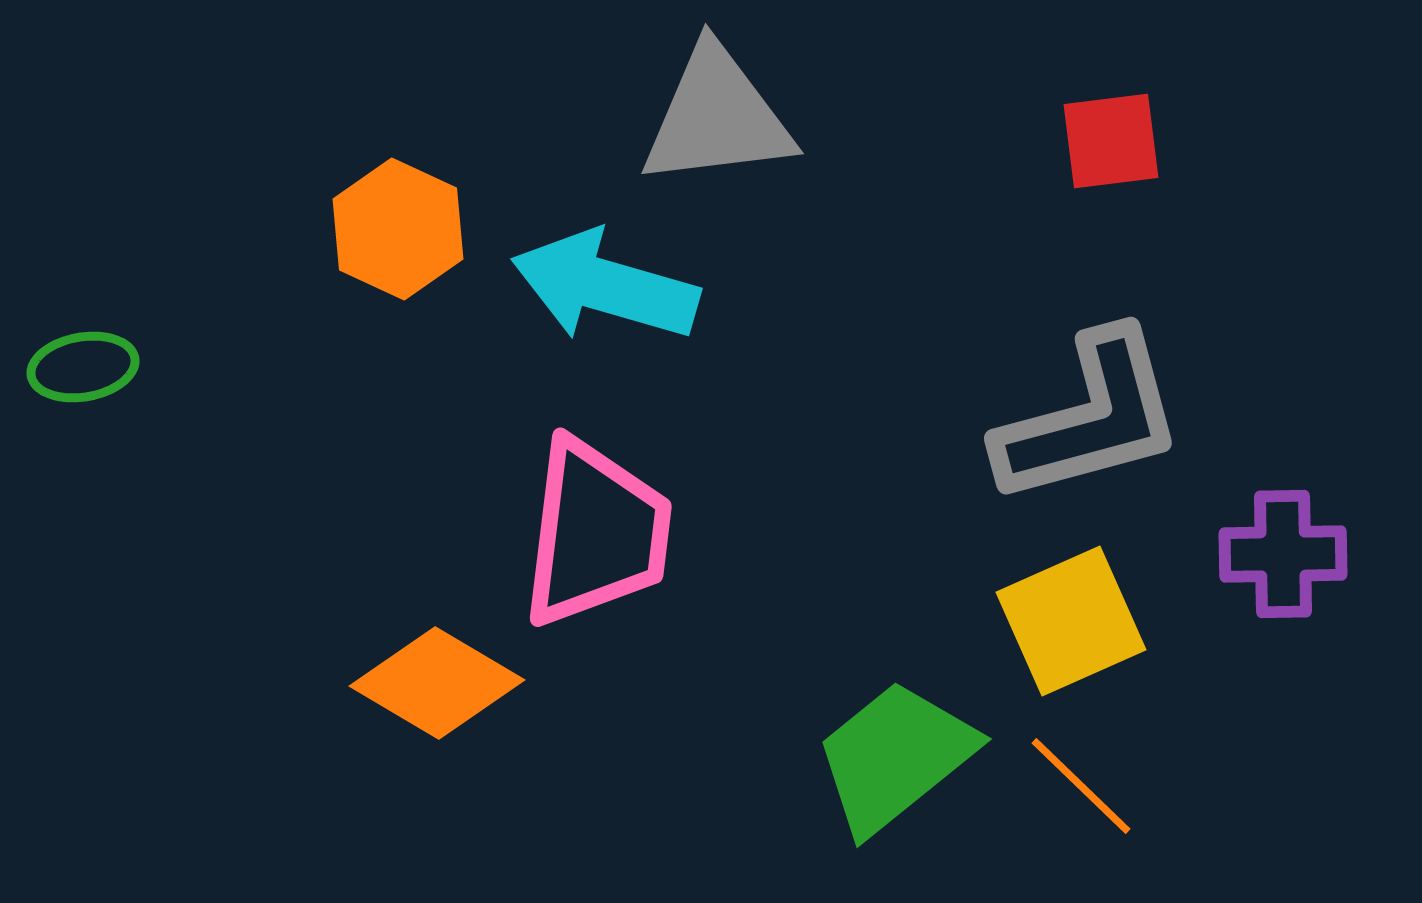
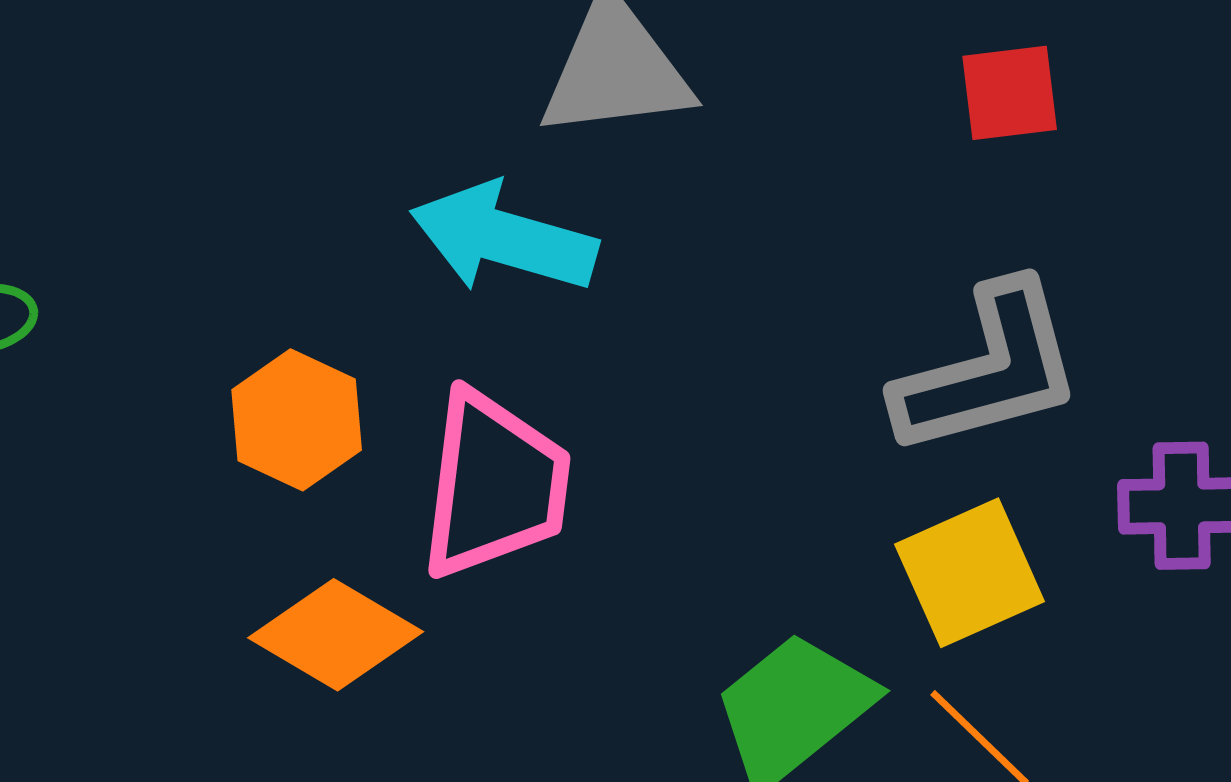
orange hexagon: (398, 229) -> (297, 420), moved

